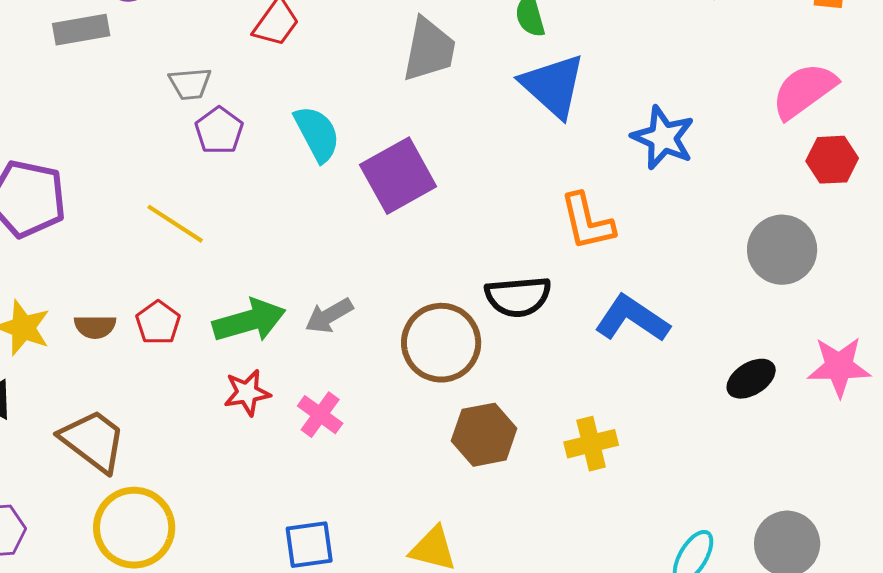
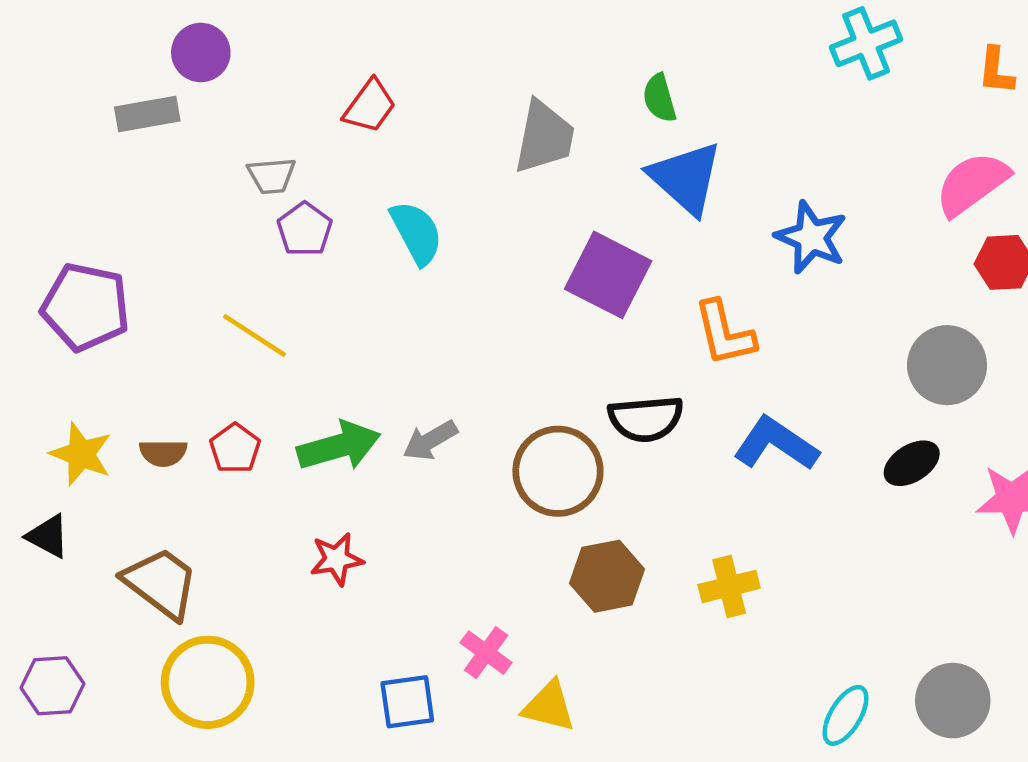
purple square: (398, 176) -> (608, 275), moved, turned -34
black ellipse: (751, 379) -> (912, 463), moved
red star: (247, 393) -> (337, 559), moved
pink cross: (320, 415) -> (486, 653), moved

